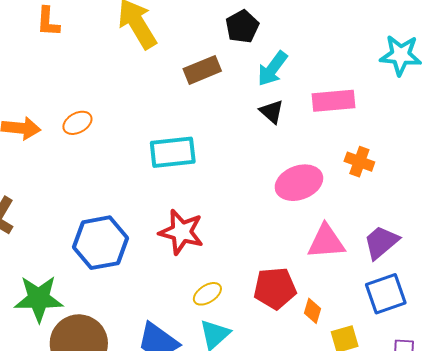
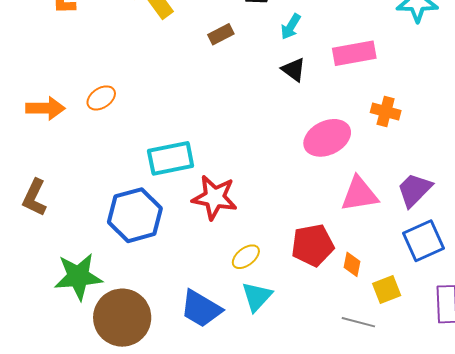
cyan arrow: (272, 69) -> (291, 27), size x0.7
brown rectangle: (202, 70) -> (221, 34), size x0.7
cyan rectangle: (173, 152) -> (171, 158), moved

